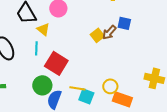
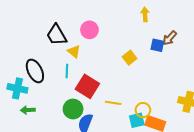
brown arrow: (109, 32) -> (170, 38), moved
yellow line: (77, 88) -> (113, 103), moved
cyan square: (86, 96) -> (137, 120), moved, turned -35

